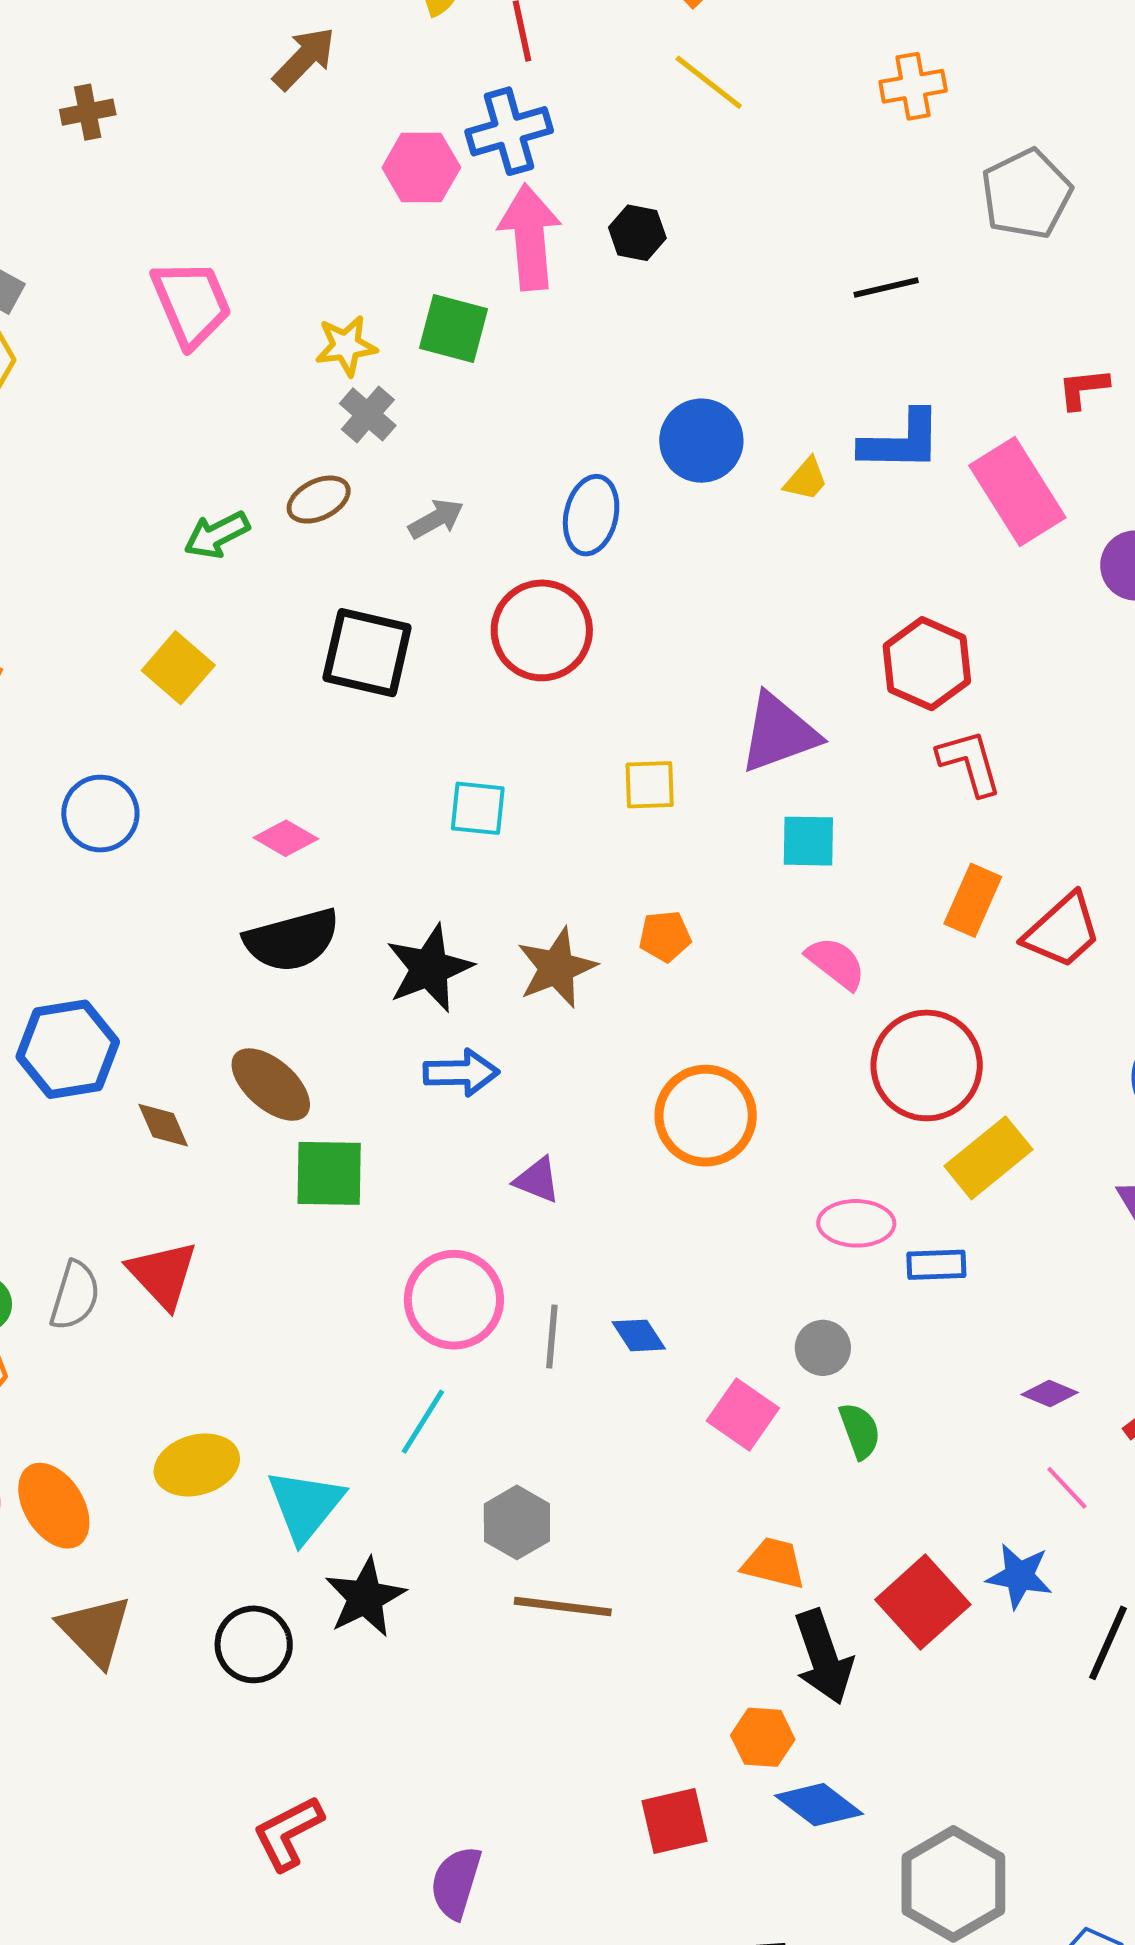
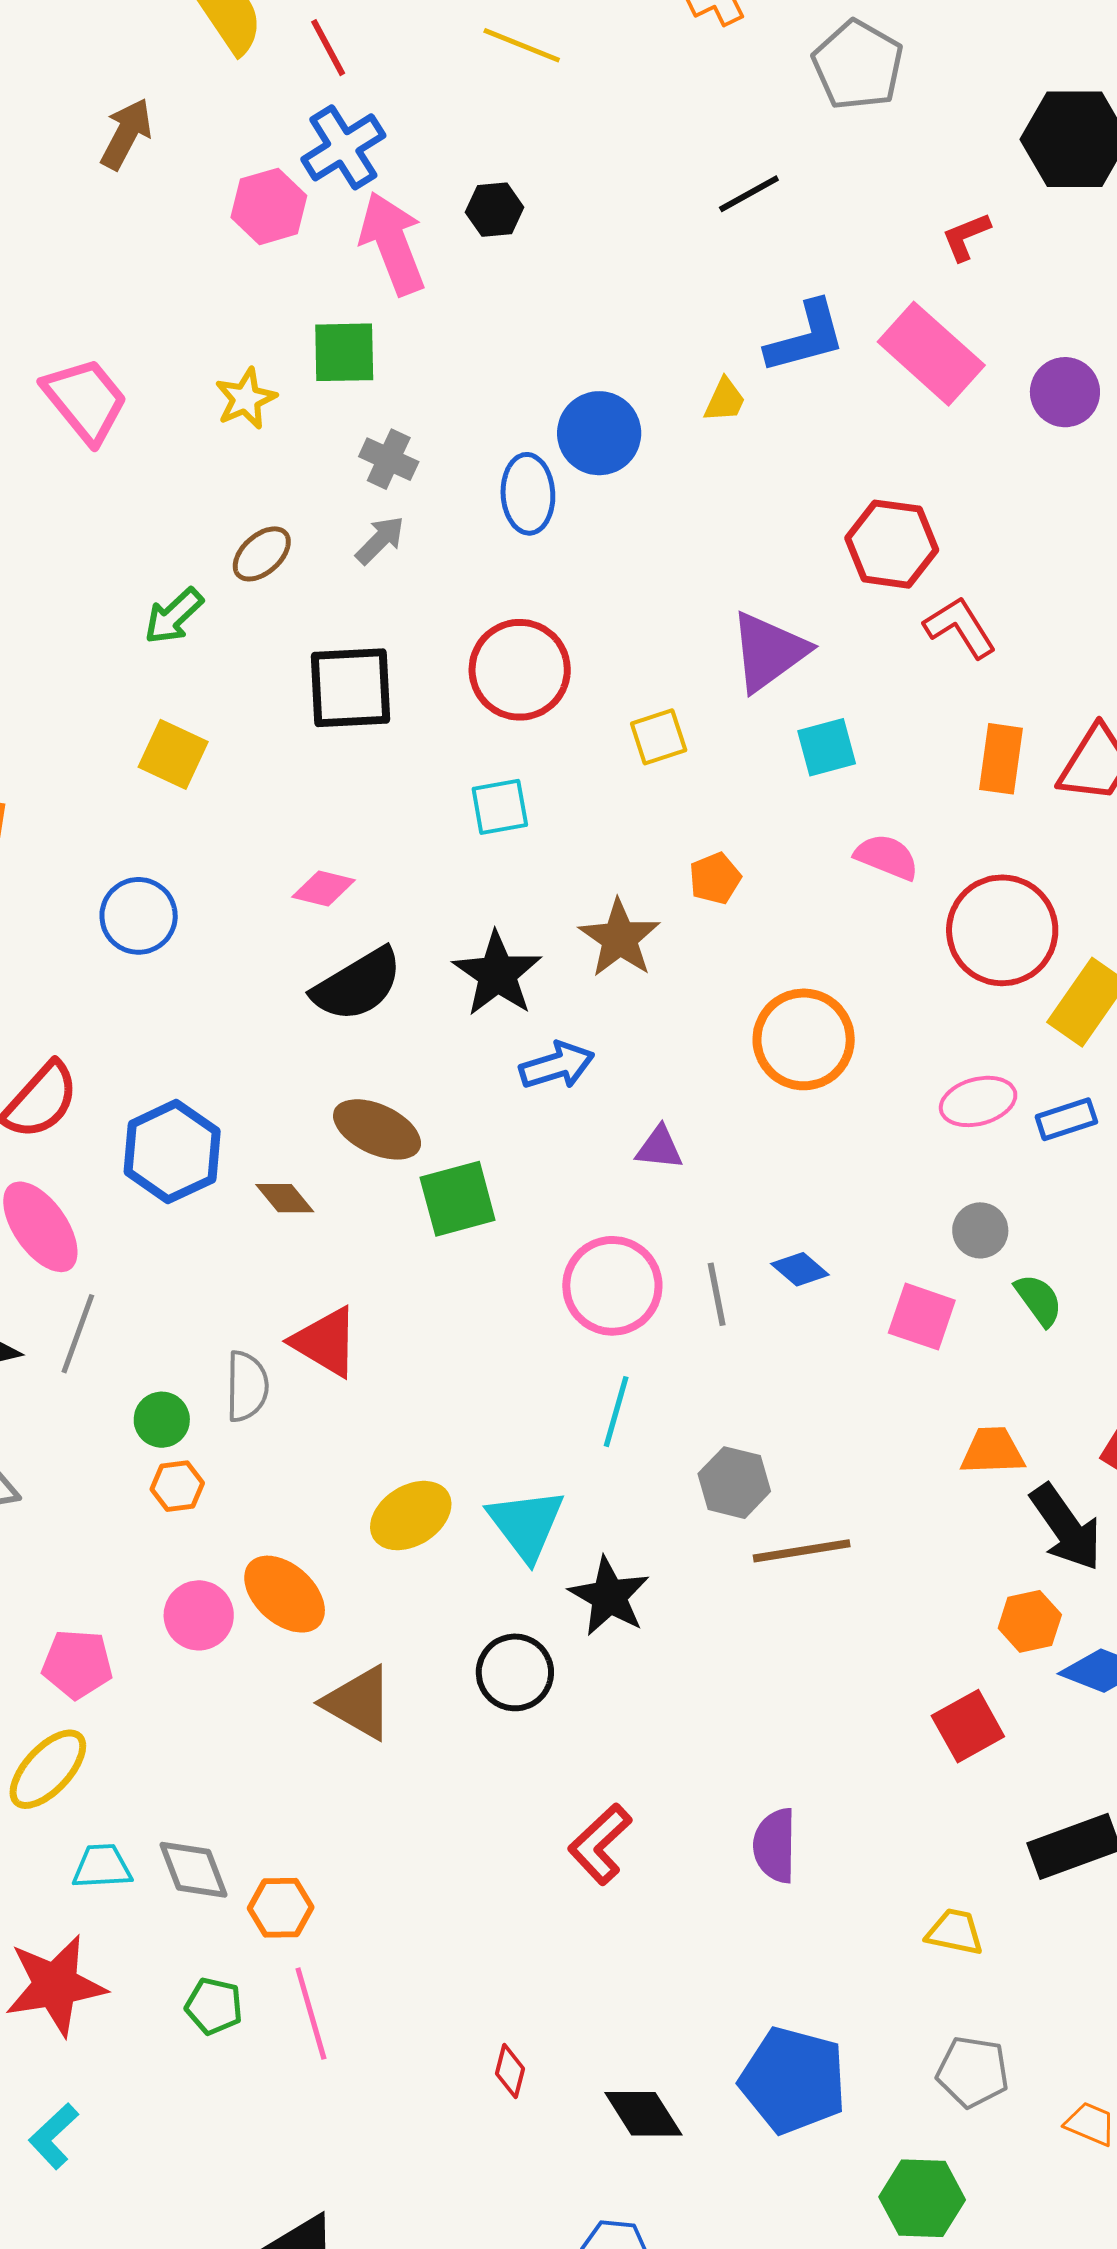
gray cross: (368, 414) -> (389, 459), moved
blue circle: (701, 441) -> (599, 433), moved
red circle: (542, 630) -> (520, 670), moved

